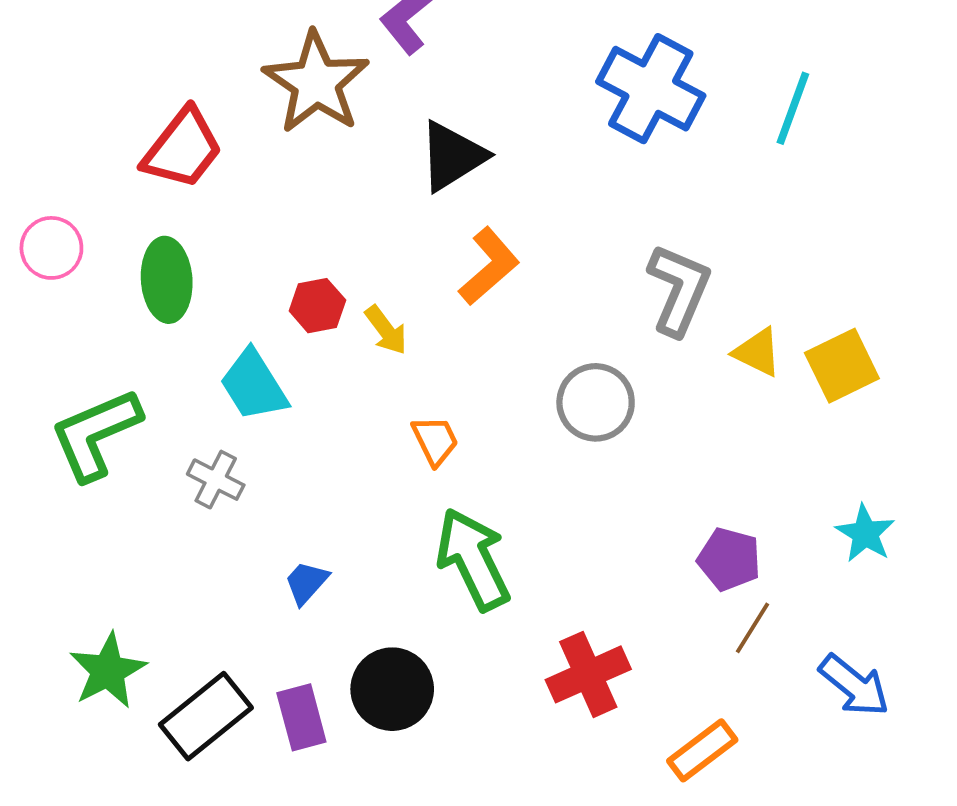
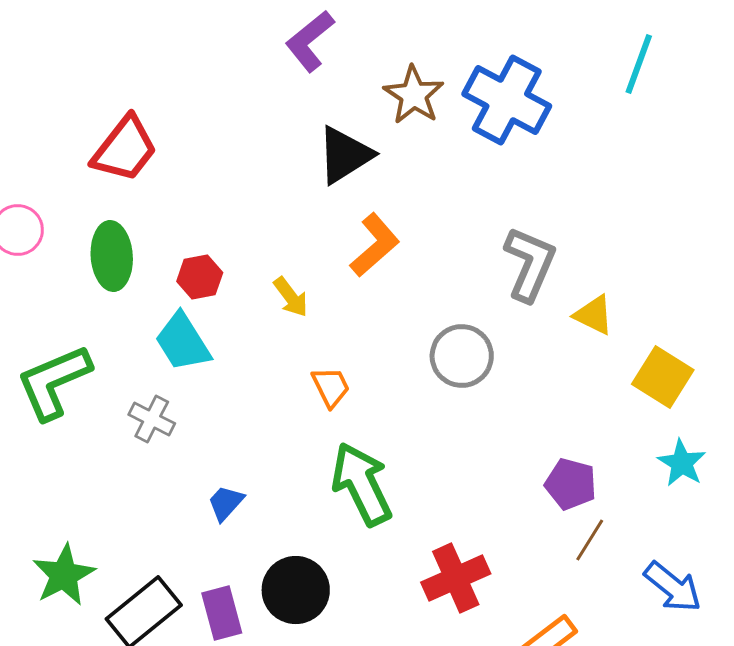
brown star: (316, 83) -> (414, 95), moved, size x0.7
cyan line: (793, 108) -> (639, 64), moved
red hexagon: (317, 306) -> (200, 277), moved
yellow square: (842, 366) -> (663, 377), moved, turned -32

